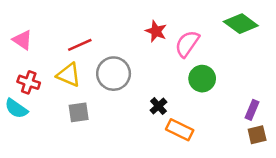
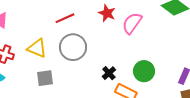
red line: (80, 45) -> (65, 18), moved
green circle: (202, 79) -> (144, 71), moved

